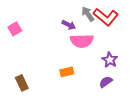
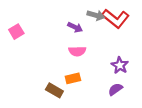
gray arrow: (88, 14) -> (96, 15), turned 140
pink semicircle: (82, 41) -> (77, 51), moved, size x0.7
brown rectangle: (22, 83) -> (54, 90), moved, turned -35

